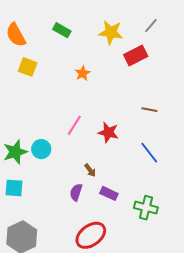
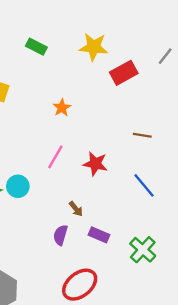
gray line: (151, 26) -> (165, 56), moved
orange star: (83, 73) -> (62, 108), moved
green cross: (146, 208) -> (143, 250), turned 30

